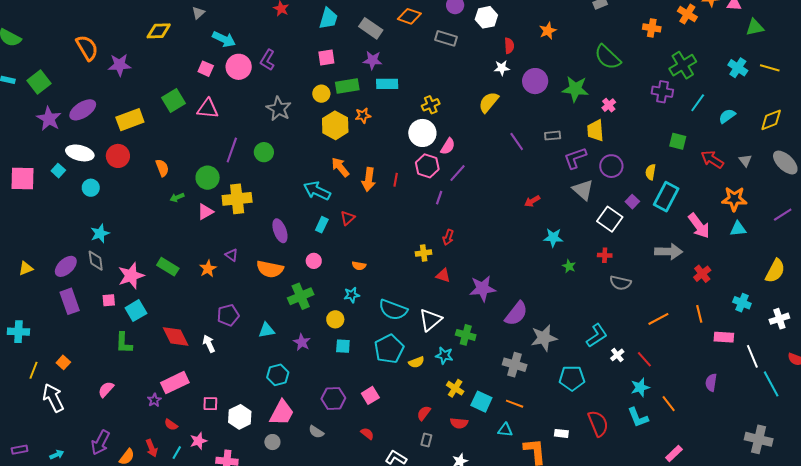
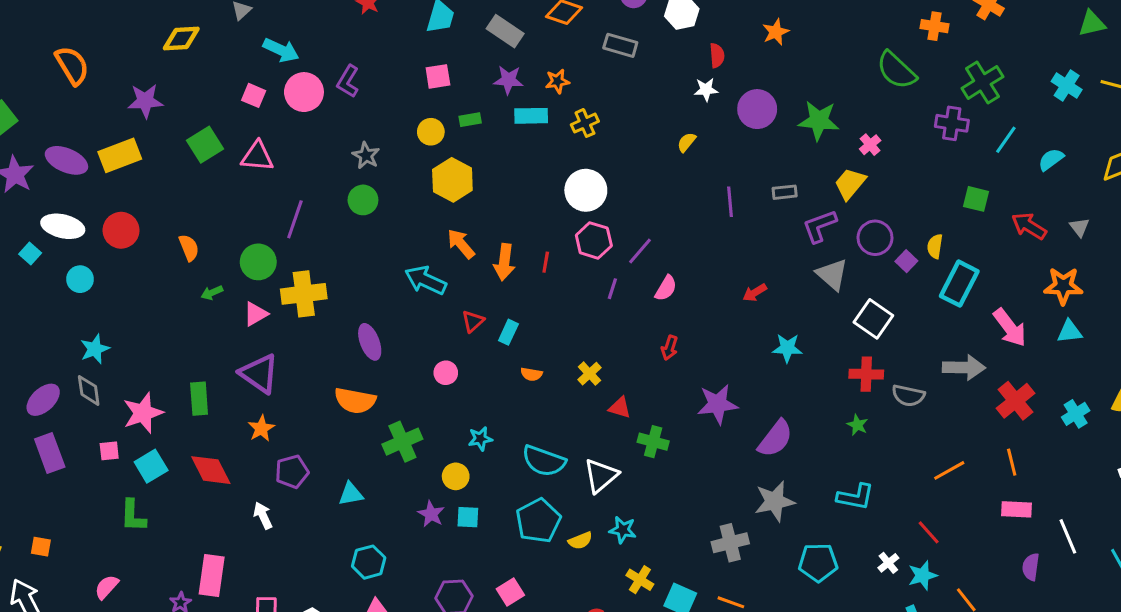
green semicircle: (608, 57) -> (896, 70), moved
purple star: (120, 65) -> (145, 101), moved
green rectangle: (347, 86) -> (470, 120), size x0.6
yellow semicircle: (489, 102) -> (687, 142), size x0.6
yellow cross: (431, 105) -> (585, 123), moved
gray star: (279, 109) -> (366, 156), size x0.7
purple ellipse: (83, 110) -> (66, 160), turned 56
orange star: (363, 116) -> (557, 81), moved
yellow rectangle: (130, 120) -> (120, 155), moved
yellow trapezoid: (595, 130) -> (850, 184), turned 45
purple line: (517, 142) -> (730, 202), turned 30
pink semicircle: (448, 146) -> (666, 288), moved
green circle: (264, 152) -> (363, 200), moved
purple square: (632, 202) -> (906, 261), moved
cyan rectangle: (322, 225) -> (508, 332), moved
red arrow: (448, 237) -> (670, 348), moved
yellow cross: (424, 253) -> (590, 374), turned -35
purple triangle: (232, 255) -> (259, 373), moved, size x2.0
red cross: (605, 255) -> (866, 374), size x1.5
pink circle: (314, 261) -> (446, 373), moved
orange semicircle: (359, 266) -> (531, 374), moved
green star: (569, 266) -> (857, 425), moved
green rectangle: (168, 267) -> (199, 399), turned 55
orange star: (208, 269) -> (261, 428), moved
red cross: (702, 274) -> (1016, 401), size x1.4
gray semicircle: (620, 283) -> (908, 396), moved
purple star: (483, 288) -> (718, 404), moved
cyan cross: (742, 303) -> (1076, 414), moved, turned 36
purple semicircle: (516, 314) -> (775, 439), moved
green cross: (466, 335) -> (653, 442), moved
cyan L-shape: (597, 335) -> (855, 497), turned 45
red diamond: (176, 337) -> (211, 470), moved
pink rectangle: (724, 337) -> (1016, 509), moved
purple star: (302, 342) -> (431, 514), moved
white cross: (617, 355) -> (888, 563), moved
white line: (752, 356) -> (1068, 536), moved
orange square: (63, 362) -> (41, 547), turned -32
gray cross: (515, 365) -> (730, 543), turned -30
pink rectangle: (175, 383) -> (212, 575), turned -56

